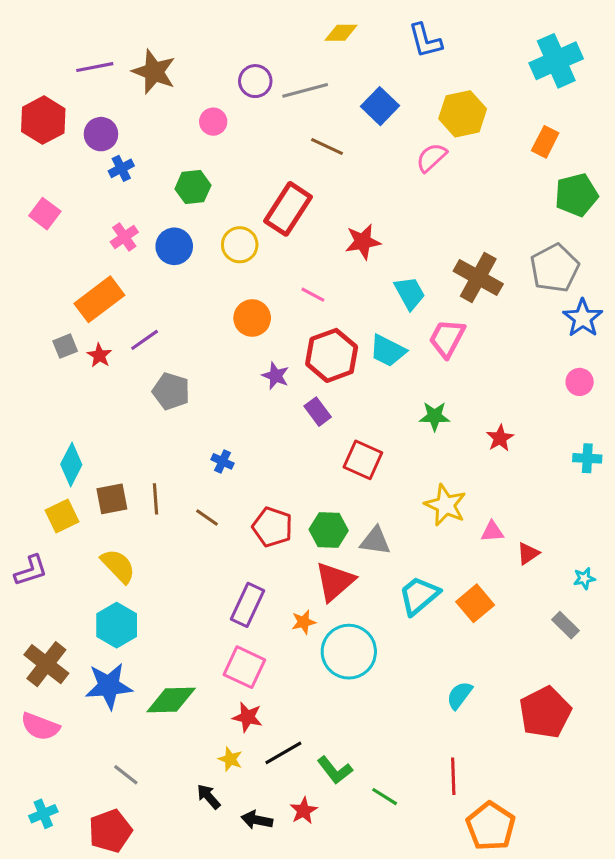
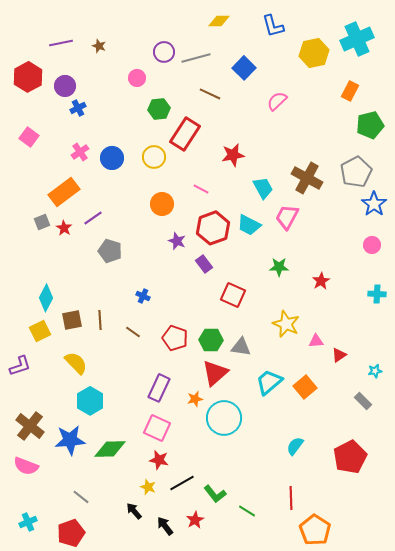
brown star: (154, 72) -> (99, 46), size x0.5
yellow hexagon: (463, 114) -> (314, 53), moved
green hexagon: (193, 187) -> (159, 109), moved
cyan hexagon: (117, 625) -> (90, 401), moved
black arrow: (257, 820) -> (165, 526), turned 42

